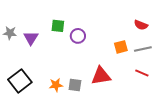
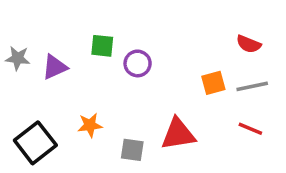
purple triangle: (31, 38) -> (55, 67), turned 35
orange star: (56, 85) -> (90, 125), moved

